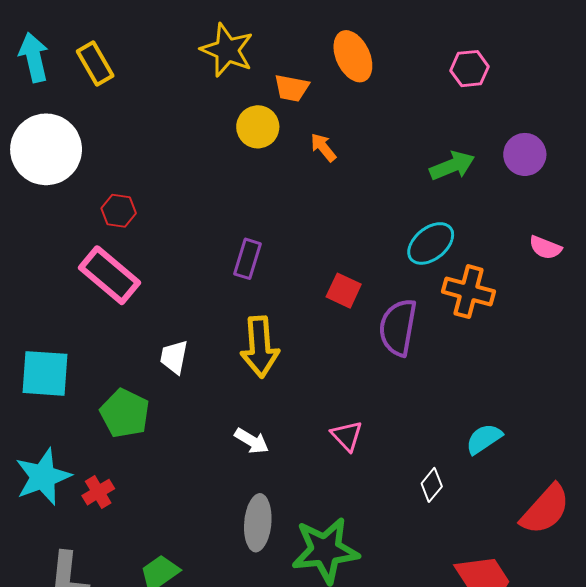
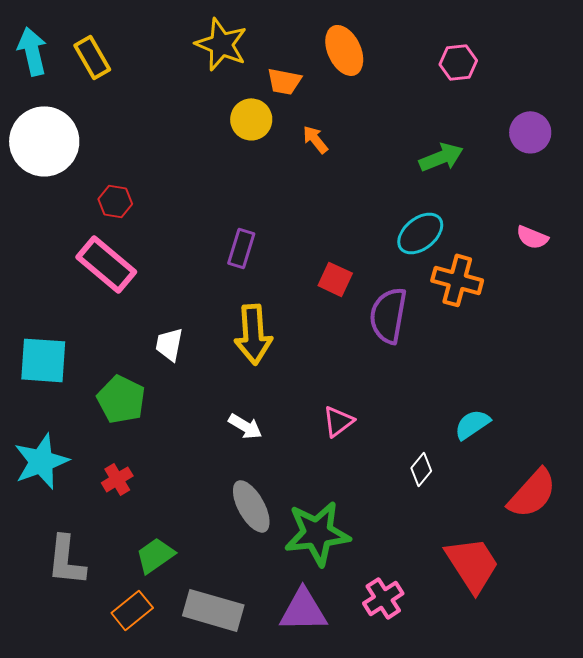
purple circle: (525, 154) -> (530, 132), moved
pink triangle: (347, 436) -> (338, 421), turned 36
red cross: (98, 492) -> (117, 479), moved
gray ellipse: (258, 523) -> (251, 506), turned -34

